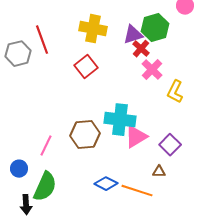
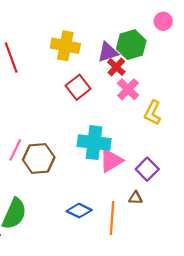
red square: (86, 67) -> (78, 87), moved
brown hexagon: (85, 135) -> (39, 158), moved
pink line: (46, 146) -> (15, 150), moved
orange line: (137, 191) -> (112, 218), turned 76

